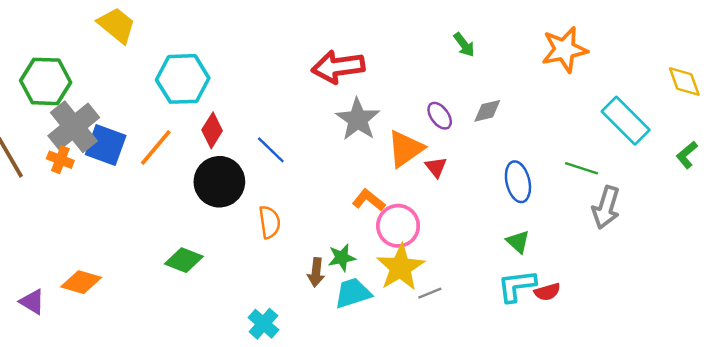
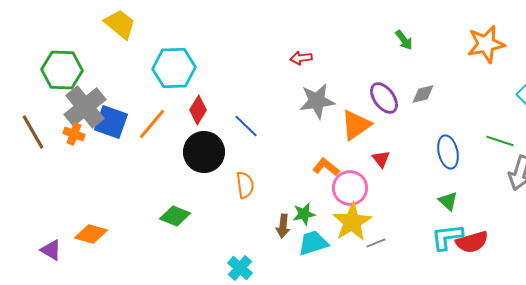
red arrow: (338, 67) -> (301, 58), size x0.5
purple ellipse: (440, 116) -> (384, 98), size x1.4
gray star: (358, 119) -> (317, 101), turned 30
red triangle: (436, 167) -> (381, 159), moved
red semicircle: (547, 292) -> (472, 242), size x1.5

